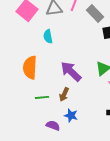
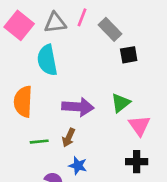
cyan semicircle: (48, 36) -> (47, 60), size x1.6
purple arrow: (71, 71) -> (78, 107), turned 140

